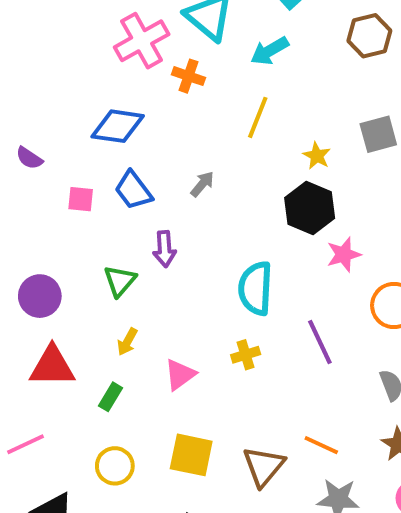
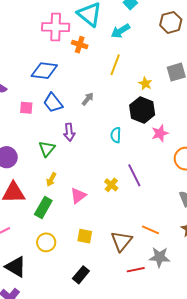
pink cross: (142, 41) -> (56, 27), turned 32
cyan semicircle: (255, 288) -> (116, 135), moved, size x0.6
purple line: (320, 342) -> (134, 175), moved
yellow cross: (246, 355) -> (111, 185), turned -32
green rectangle: (110, 397) -> (43, 207), size x1.5
yellow square: (191, 455) -> (85, 236), size x0.7

